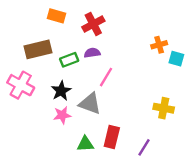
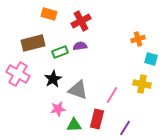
cyan square: (176, 59) -> (151, 59), moved
pink line: (106, 77) -> (112, 95), moved
yellow cross: (164, 108) -> (142, 84), moved
pink star: (62, 115) -> (58, 109), moved

